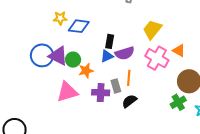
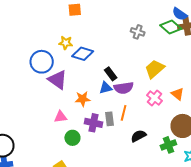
black rectangle: (110, 41) -> (111, 74), turned -56
blue circle: (42, 55) -> (42, 62), moved
pink cross: (157, 58) -> (155, 98), size x0.7
green circle: (73, 60) -> (72, 138), moved
pink triangle: (67, 92) -> (61, 117), size x0.6
black semicircle: (129, 101) -> (138, 136), moved

